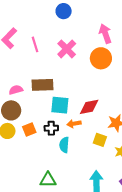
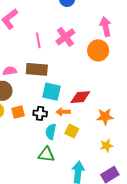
pink line: (35, 44) -> (38, 40), moved
yellow square: (100, 140) -> (72, 131), moved
green triangle: (48, 180) -> (46, 155), moved

